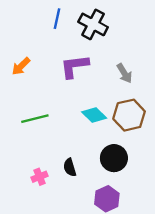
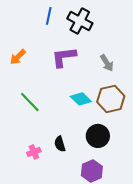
green line: (35, 119) -> (30, 102), turned 60

